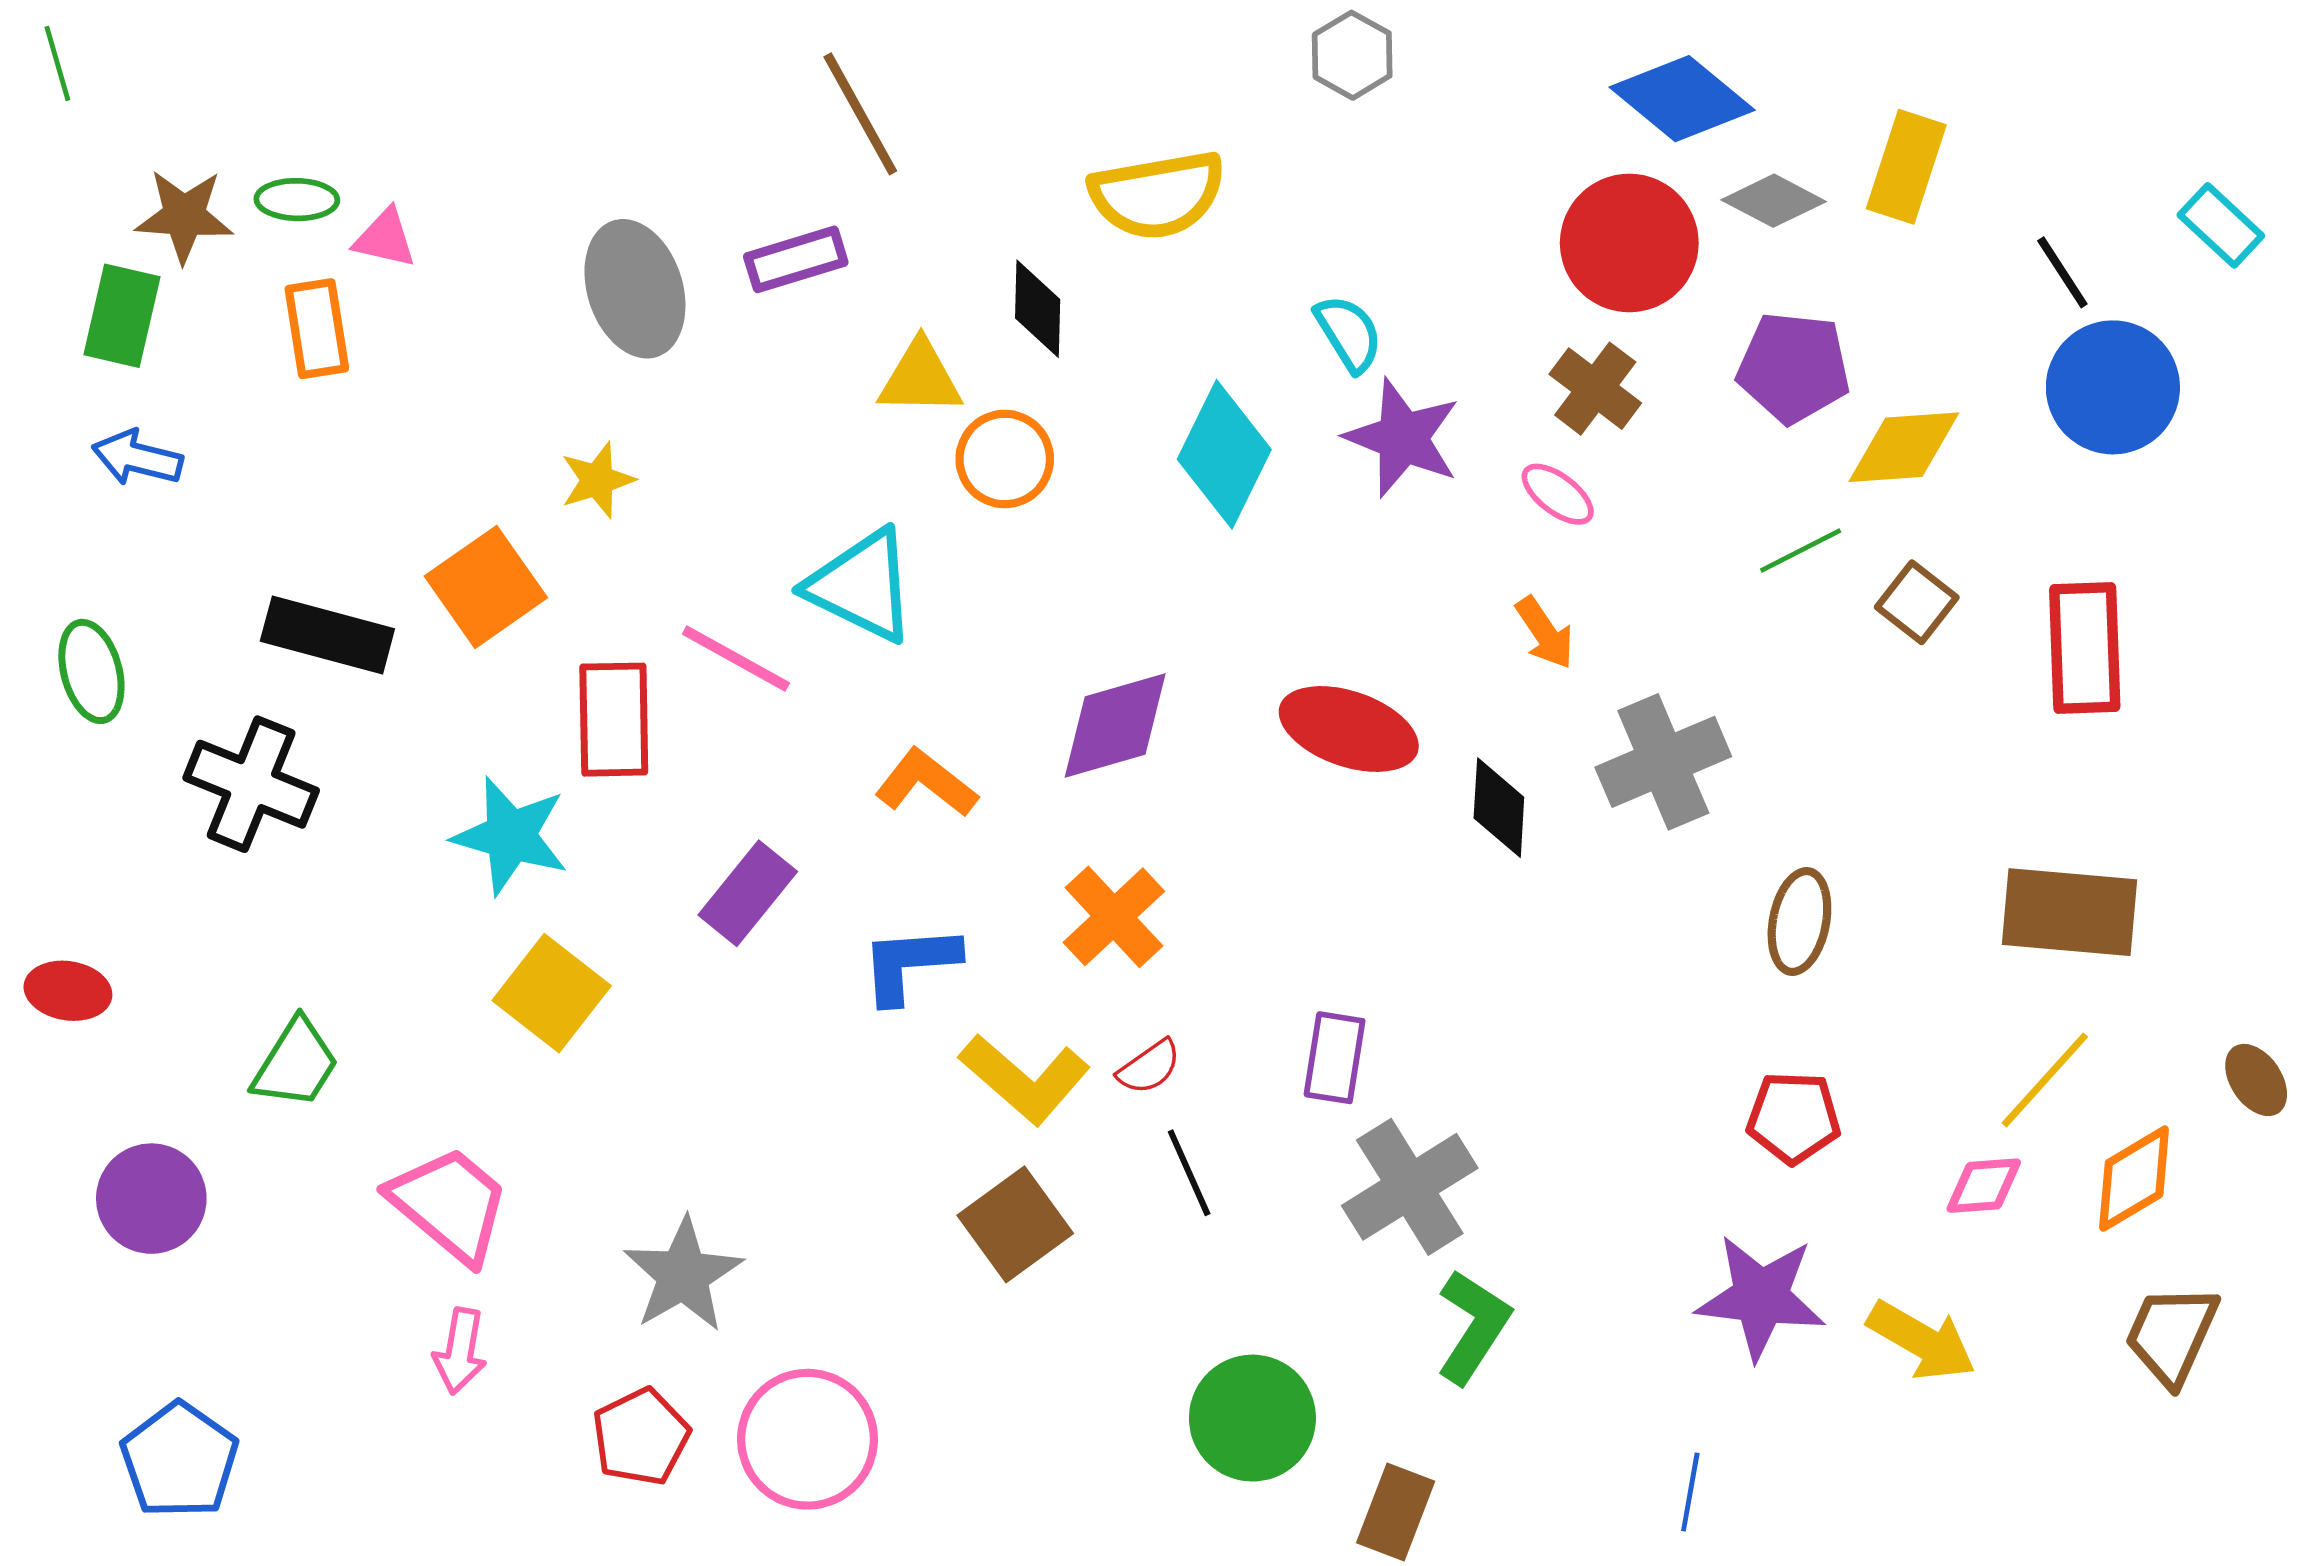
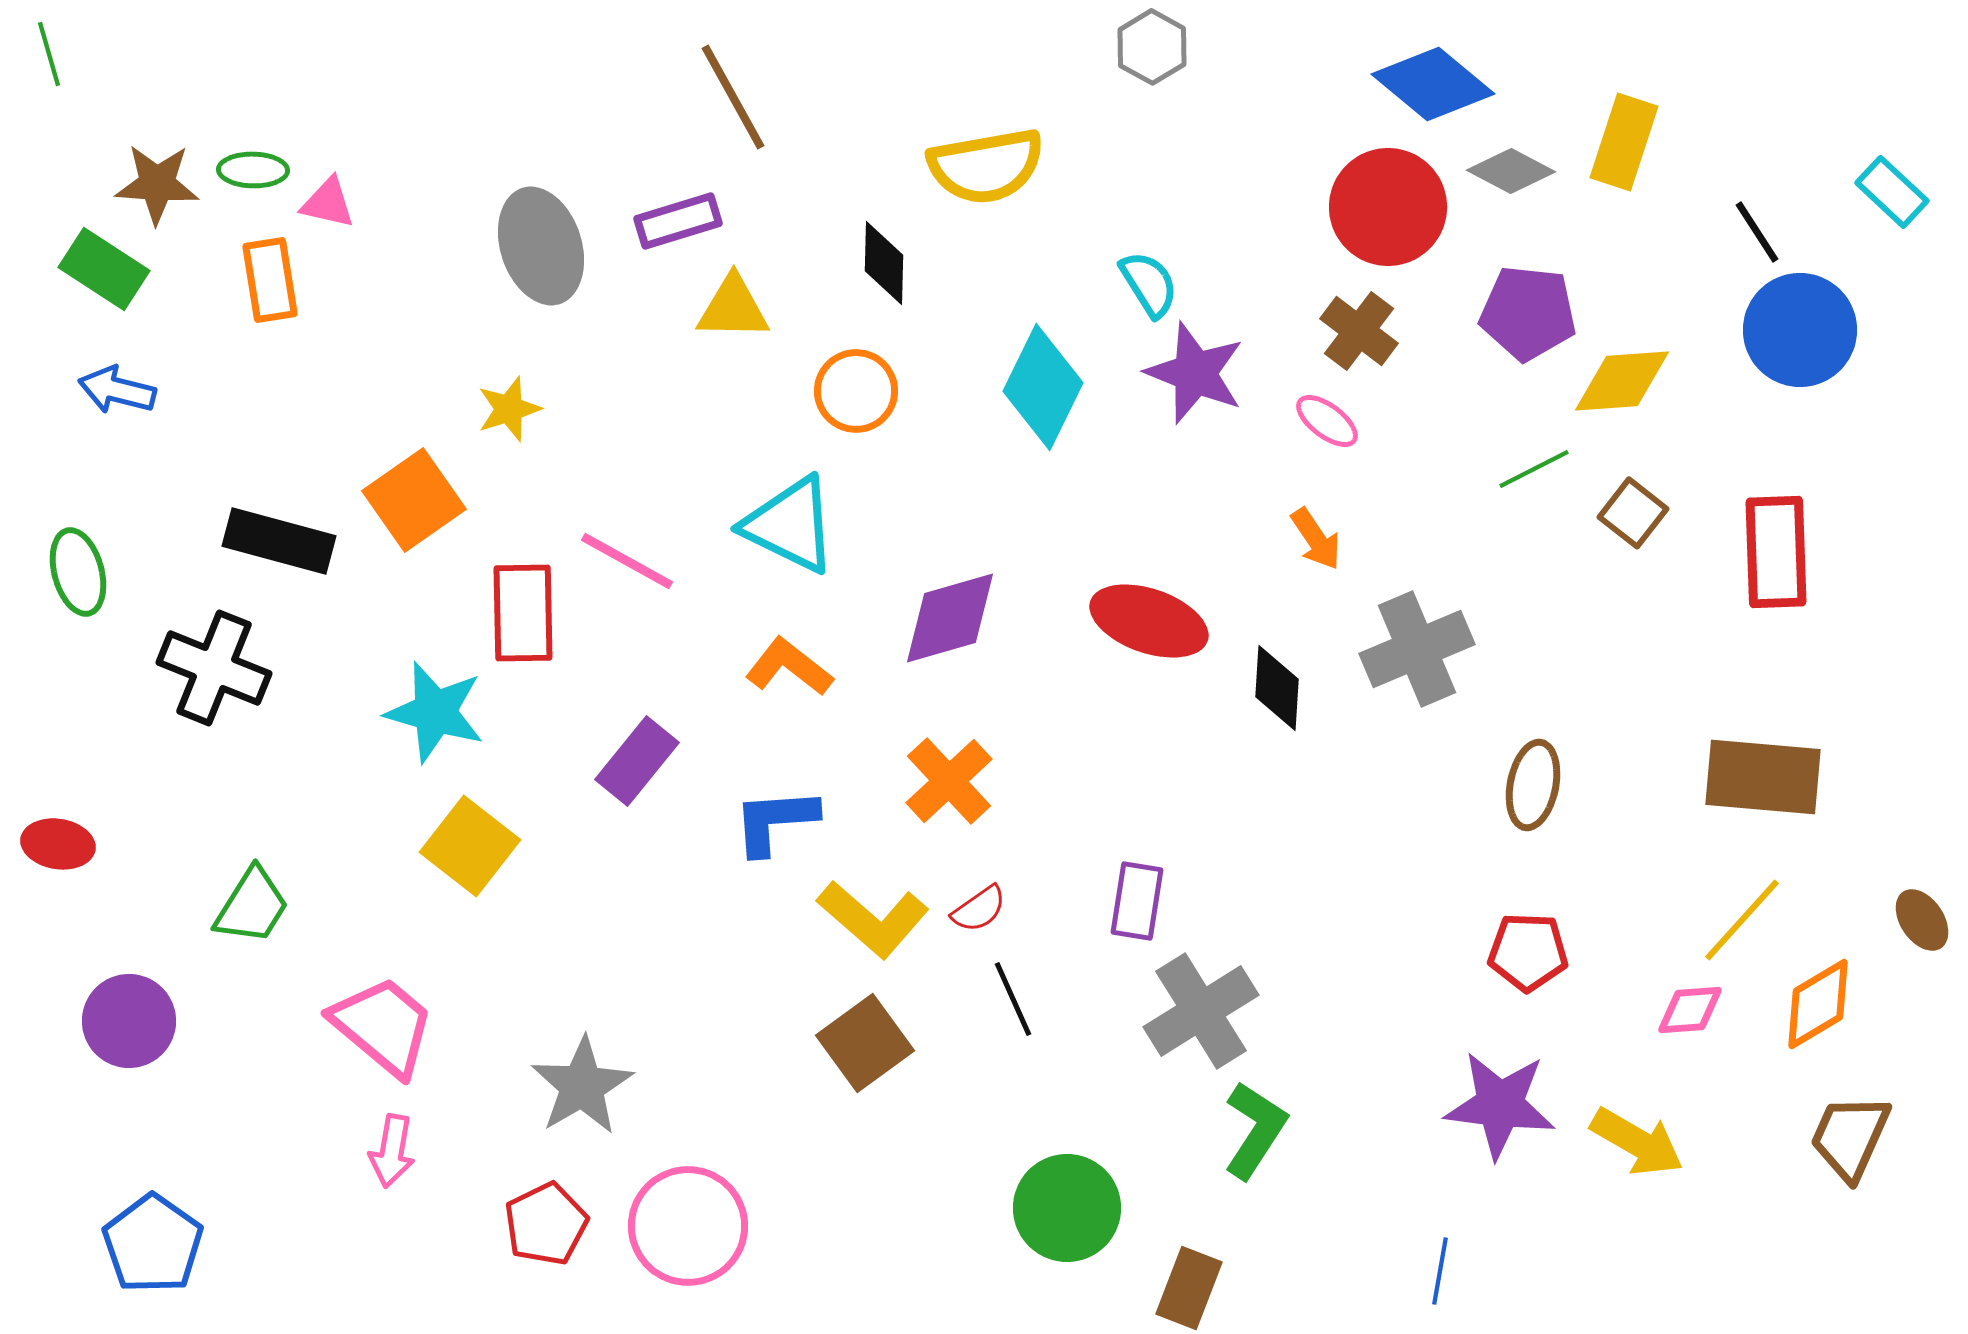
green rectangle: (122, 316) -> (104, 269), turned -70
yellow triangle: (920, 378) -> (733, 308), moved
cyan triangle: (862, 586) -> (790, 525), moved

